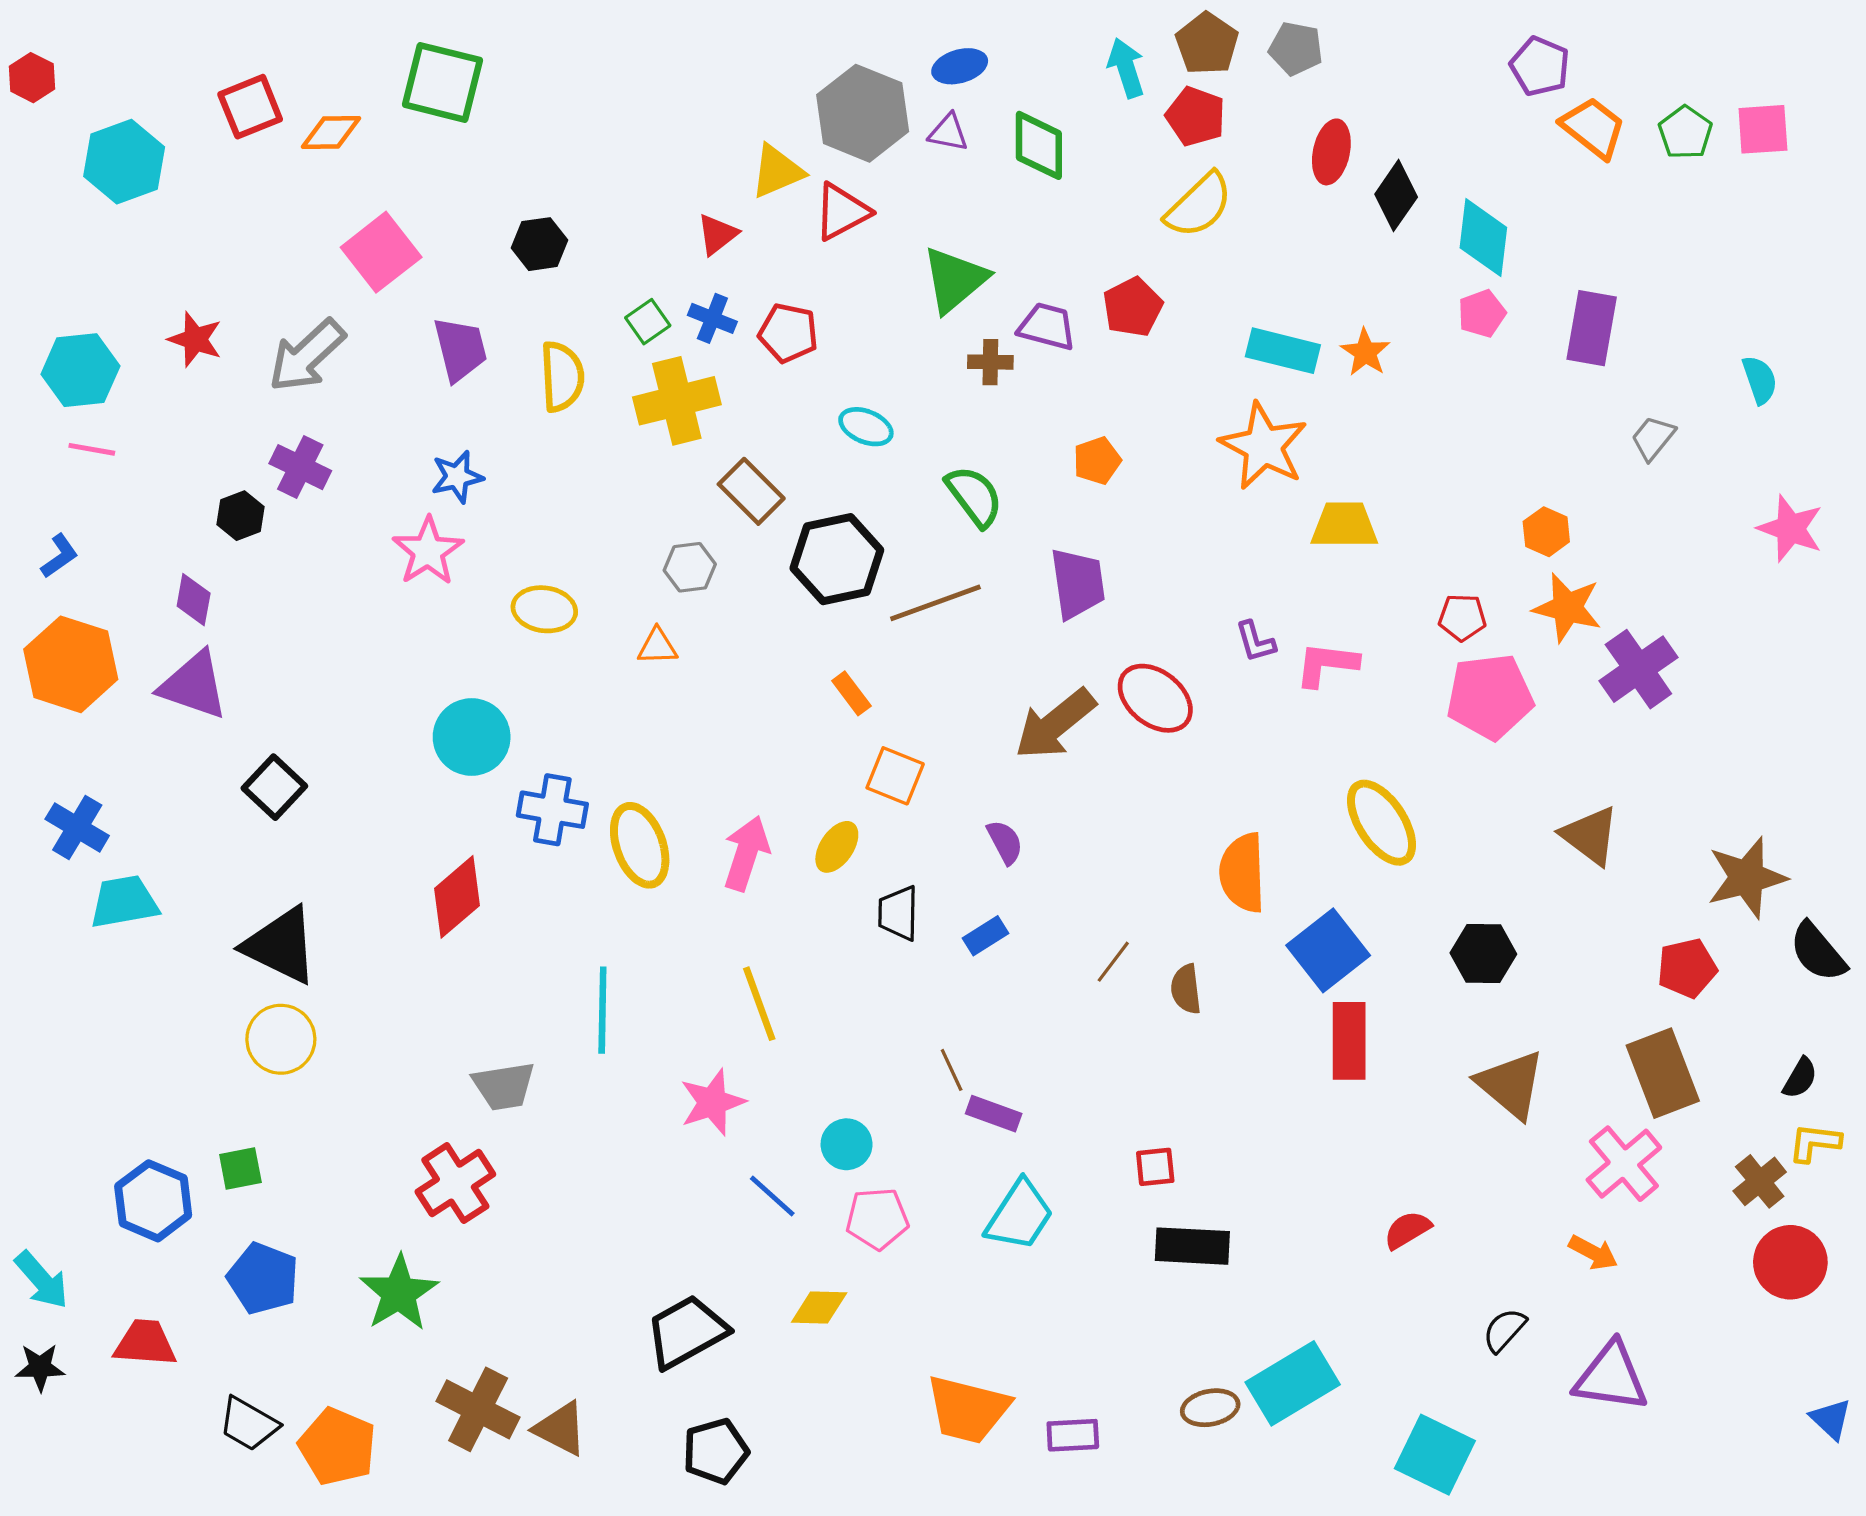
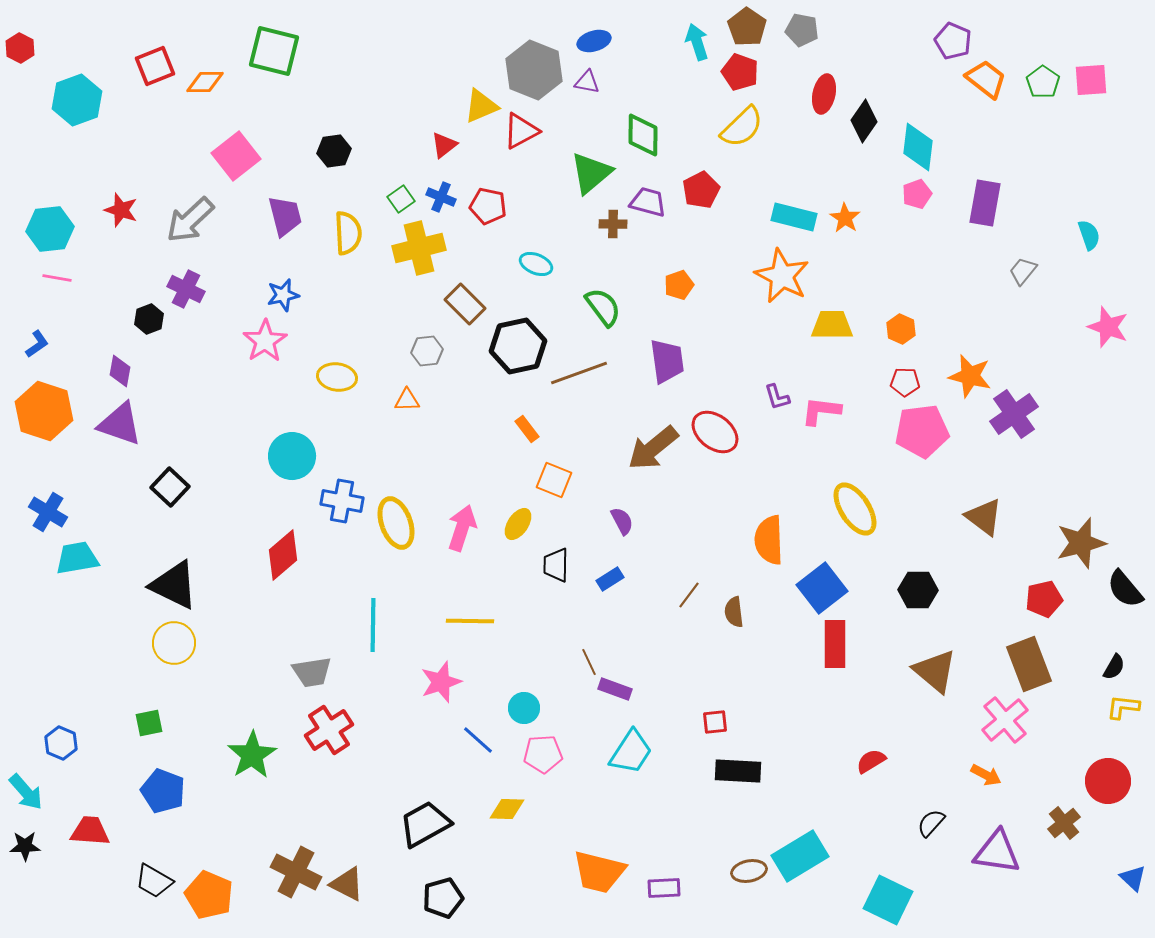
green diamond: (1039, 145) -> (643, 135), moved
orange hexagon: (1546, 532) -> (901, 329), moved
yellow line: (759, 1004) -> (470, 621), turned -69
brown cross: (1760, 1181) -> (1064, 823), moved
red cross: (455, 1183) -> (329, 730), moved
blue hexagon: (153, 1201) -> (61, 743), moved, size x0.7
green star: (399, 1293) -> (252, 755), moved

